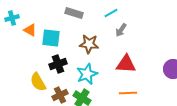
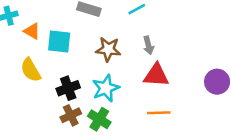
gray arrow: (121, 30) -> (148, 45), moved, turned -48
black cross: (58, 64) -> (68, 88), moved
yellow semicircle: (38, 82) -> (31, 70), moved

